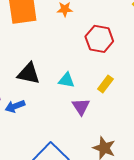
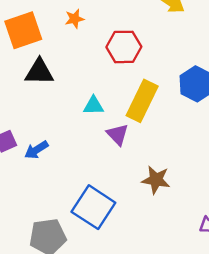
black triangle: (29, 74) -> (39, 72), moved
yellow rectangle: (105, 84) -> (142, 101), size x1.8

